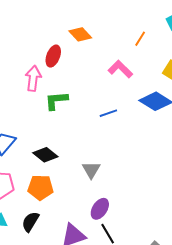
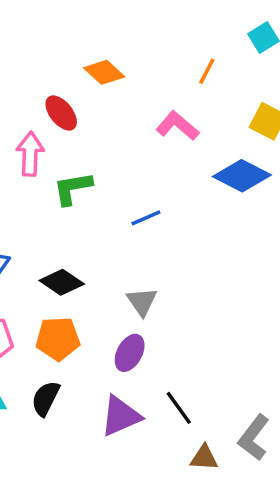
red ellipse: (53, 56) -> (61, 113), turned -55
blue line: (108, 113) -> (146, 218), moved
purple ellipse: (100, 209) -> (130, 353), moved

